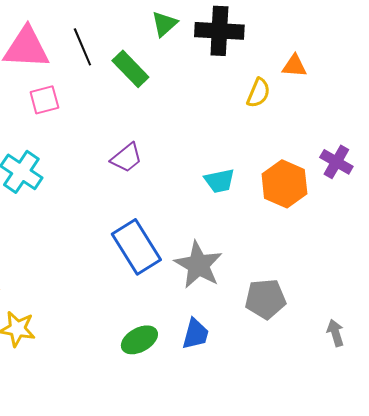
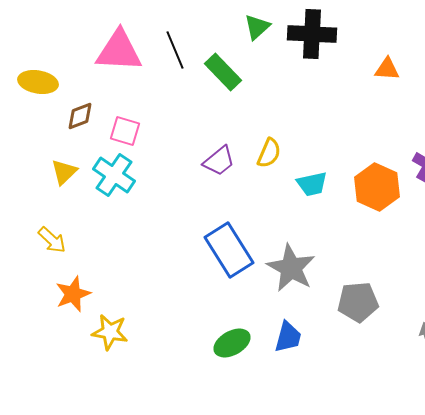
yellow semicircle: (258, 93) -> (269, 153), moved
pink square: (44, 100) -> (125, 131), moved, turned 32

